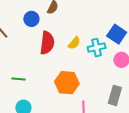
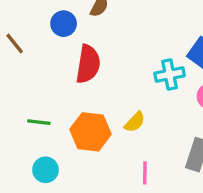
yellow semicircle: (74, 43) -> (135, 122), moved
orange hexagon: (67, 83) -> (90, 132), moved

